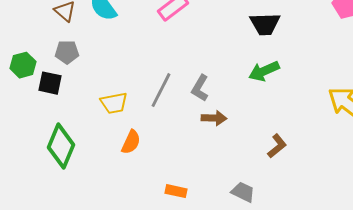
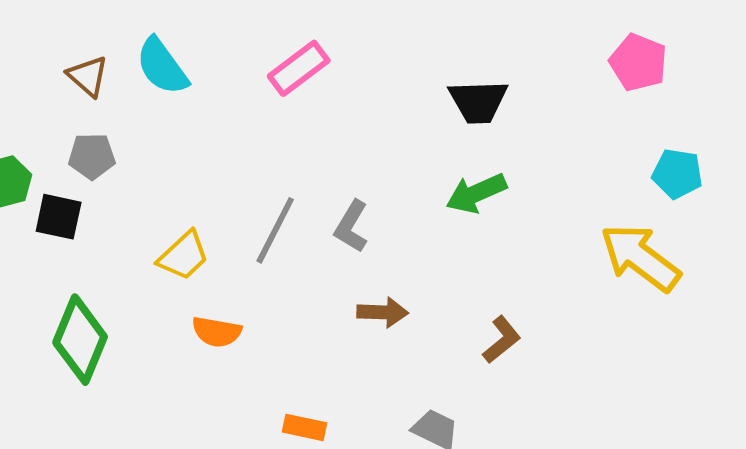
yellow trapezoid: (114, 103) -> (183, 256), turned -32
brown arrow: (214, 118) -> (383, 312), moved
orange semicircle: (131, 142) -> (217, 332), turned 75

